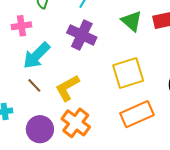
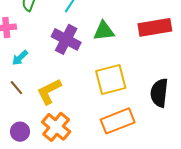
green triangle: (132, 21) -> (104, 31), moved, turned -50
cyan arrow: (36, 55) -> (20, 58), size x0.6
purple circle: (40, 129) -> (20, 132), size x0.7

